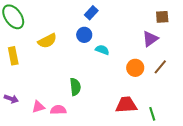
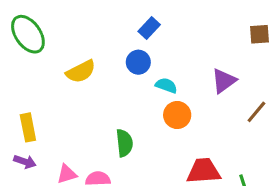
purple triangle: (150, 39) -> (224, 81), moved
yellow rectangle: (13, 56) -> (28, 127), moved
orange circle: (135, 68) -> (177, 115), moved

